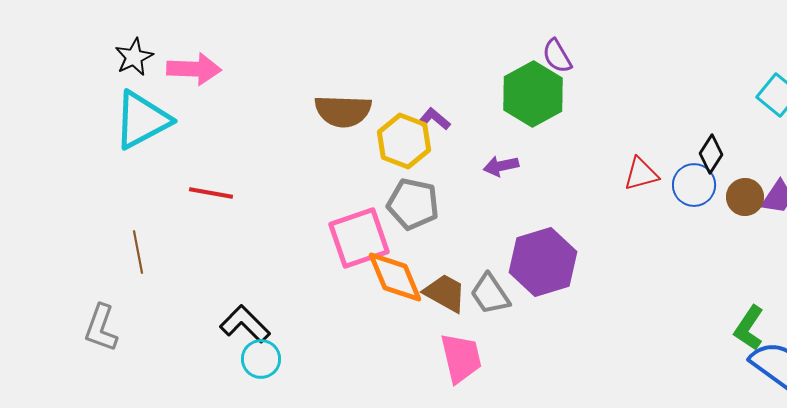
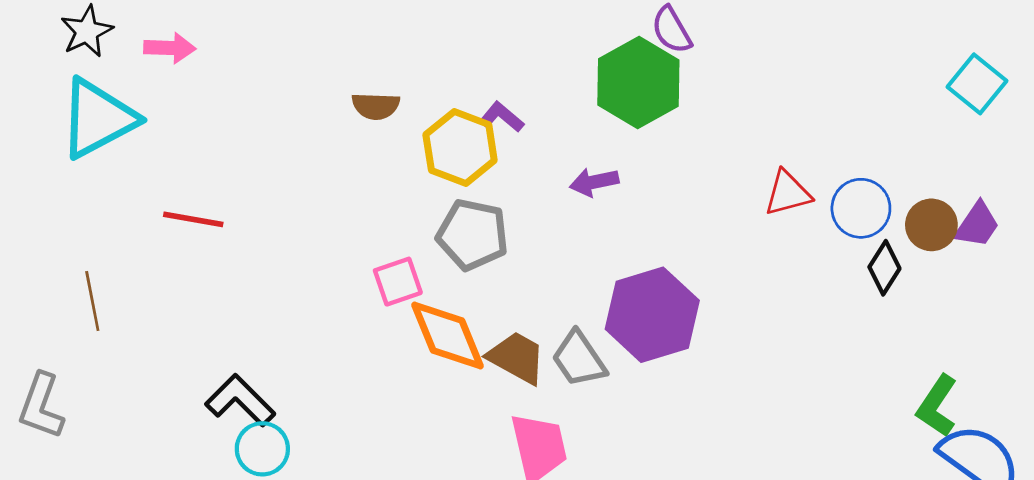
pink arrow: (194, 69) -> (170, 48), size x0.7
brown semicircle: (343, 111) -> (376, 106), size x0.6
black diamond: (711, 154) -> (884, 268), moved
pink square: (359, 238) -> (398, 282), size x0.6

